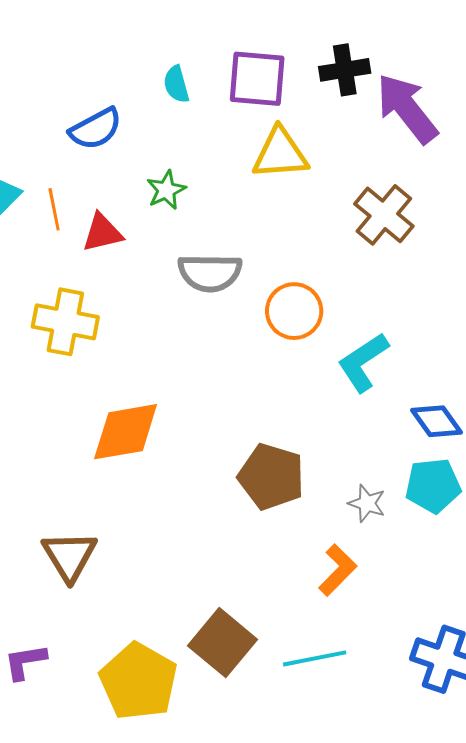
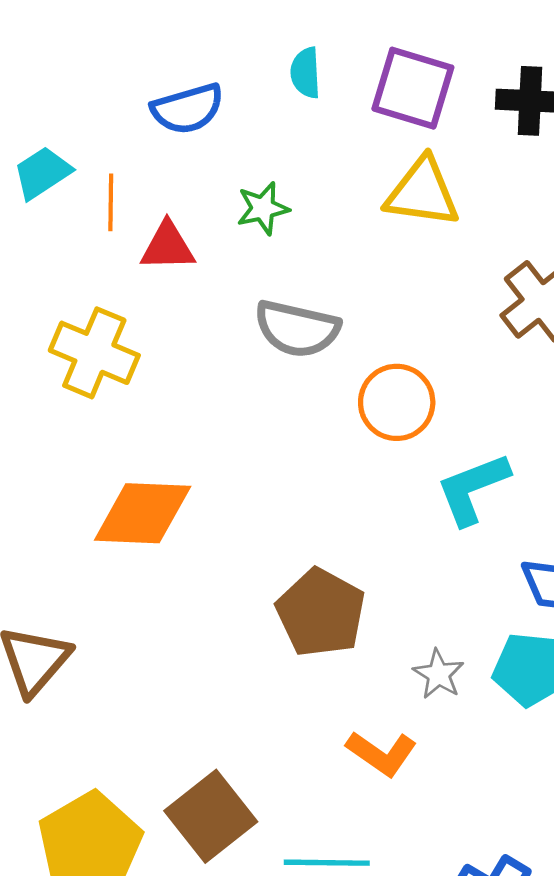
orange L-shape: (338, 570) -> (382, 753), turned 68

